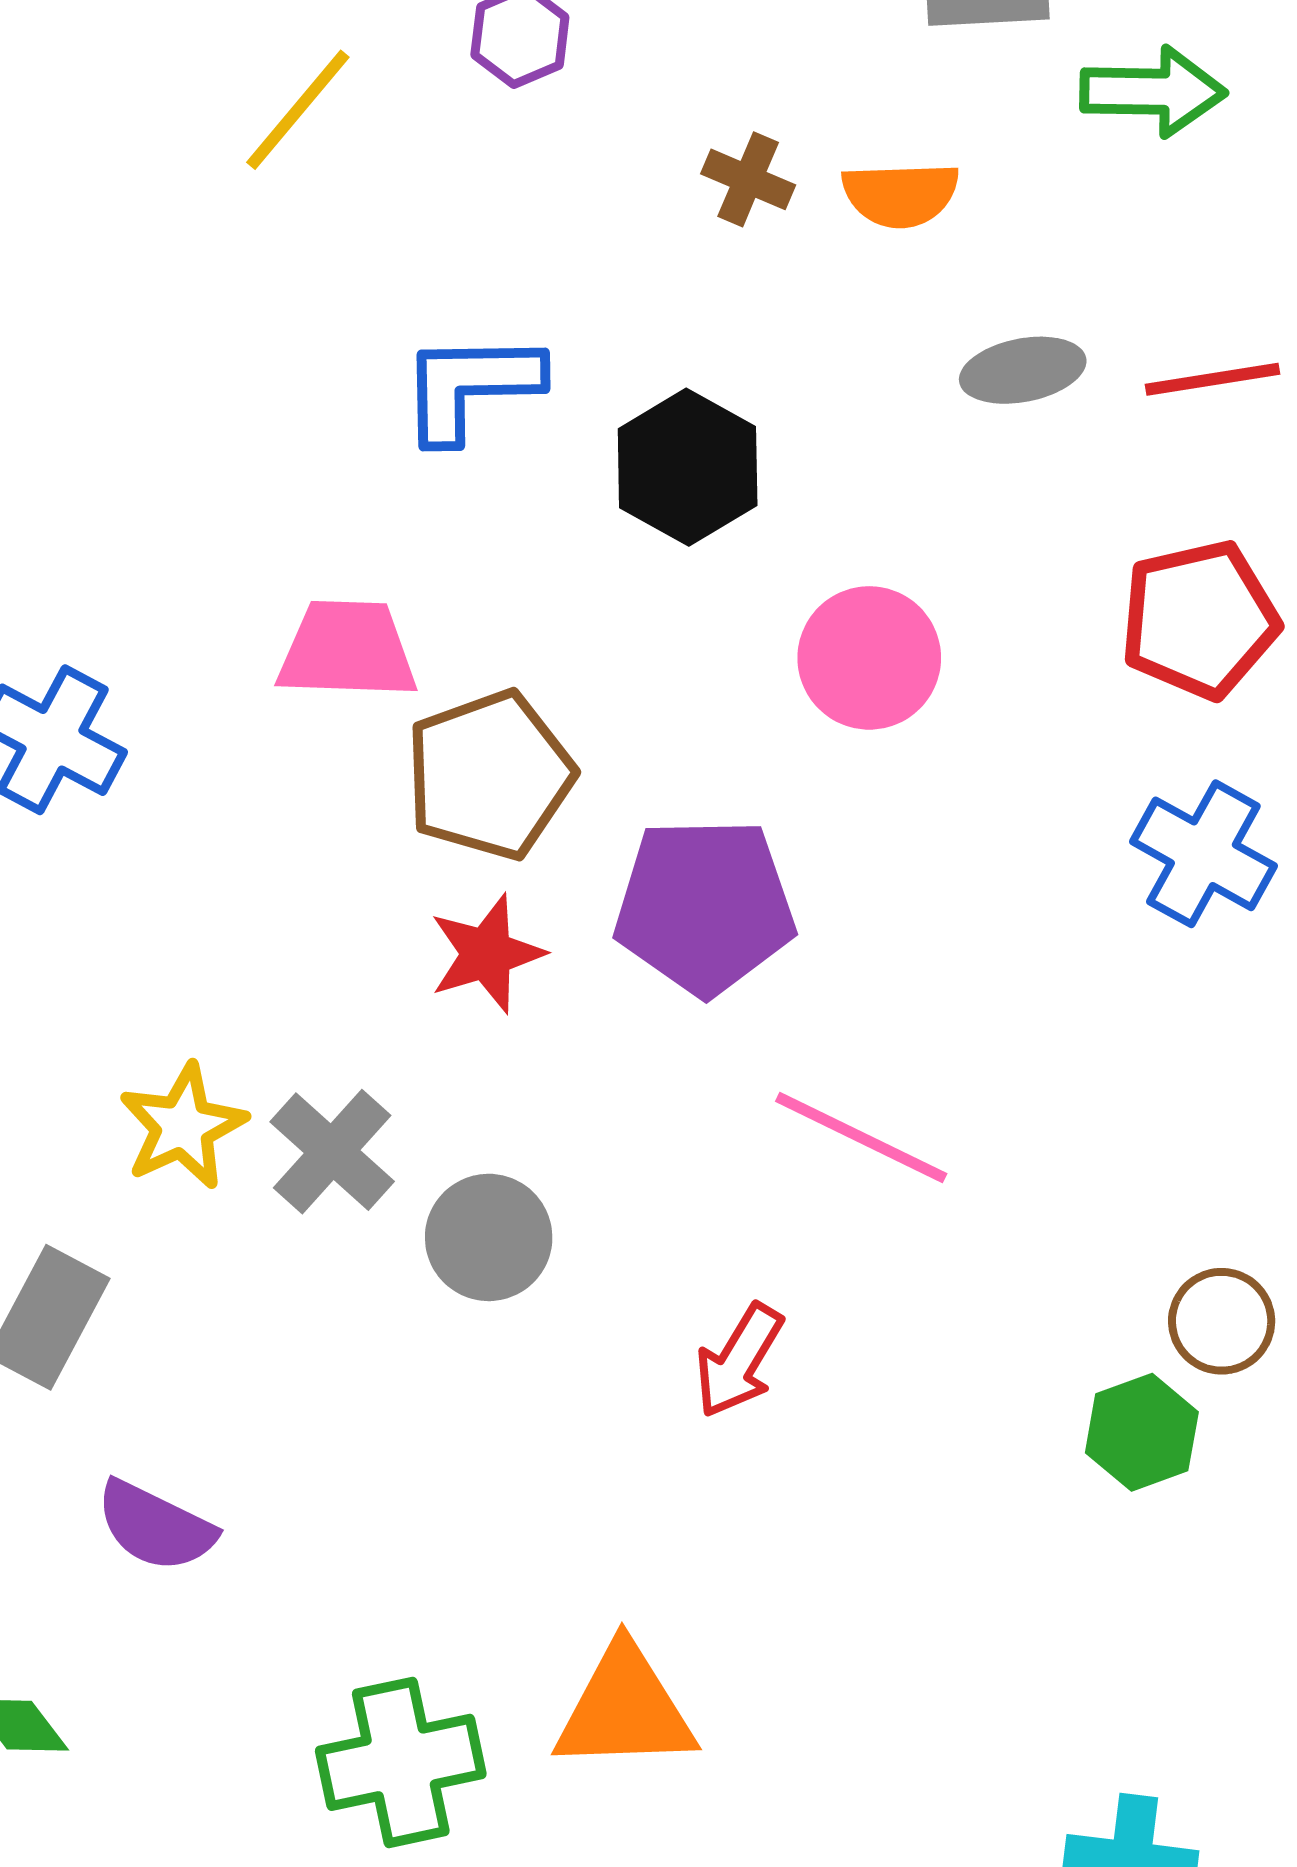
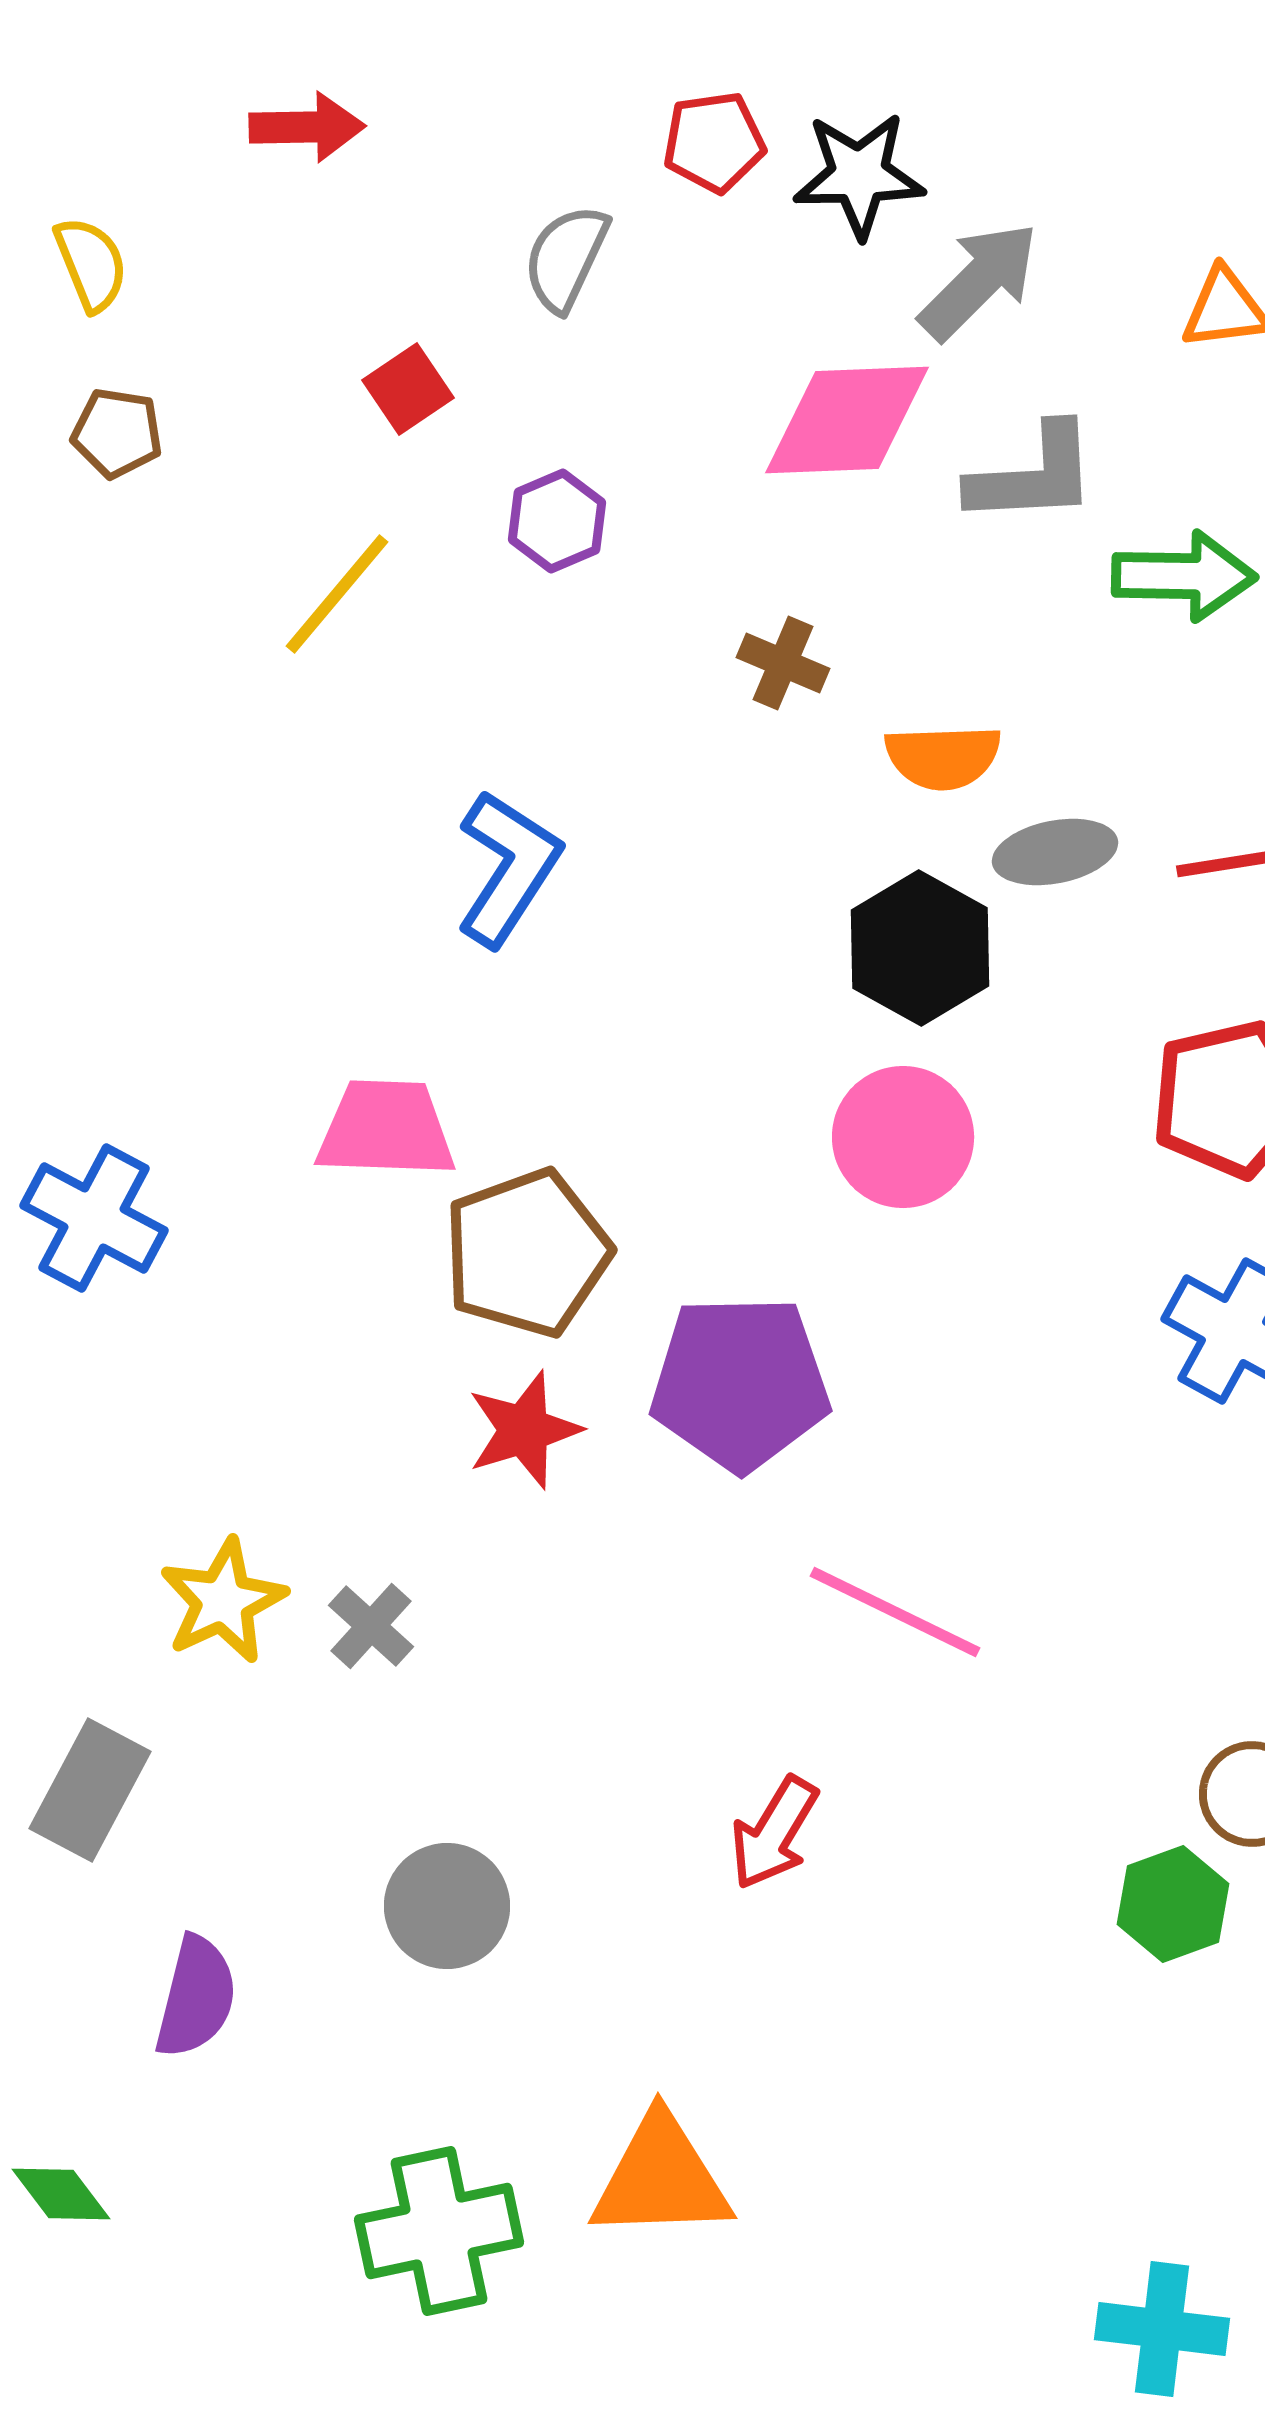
orange semicircle: (901, 195) -> (943, 757), moved
blue L-shape: (470, 386) -> (508, 868), turned 124
black hexagon: (688, 467) -> (920, 948), moved
gray cross: (332, 1152) -> (371, 1626), size x0.7
gray circle: (489, 1237) -> (447, 1906), moved
purple semicircle: (155, 1526) -> (196, 1997), turned -102

